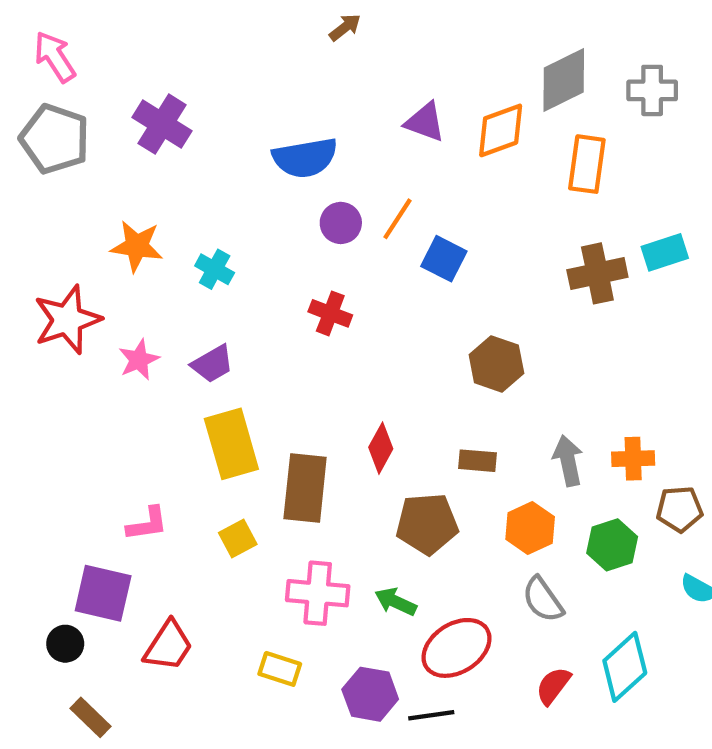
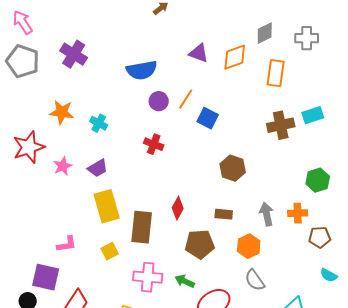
gray diamond: (564, 80) -> (265, 33), size x0.7
green hexagon: (612, 545) -> (318, 180), moved

